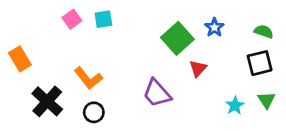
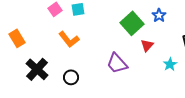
orange L-shape: (88, 78) -> (69, 39), moved
cyan star: (235, 105) -> (170, 64), moved

